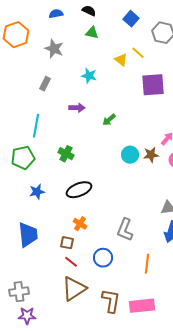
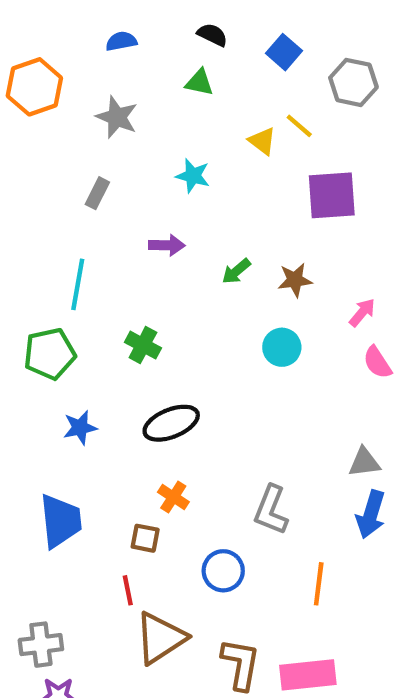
black semicircle: (89, 11) -> (212, 35), moved
brown star: (151, 155) -> (295, 280), moved
red line: (71, 262) -> (128, 590), moved, turned 40

